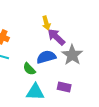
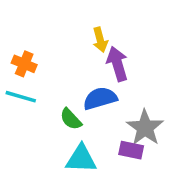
purple arrow: (56, 37) -> (117, 64), turned 30
gray star: (72, 55) -> (145, 128), moved

